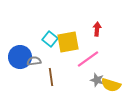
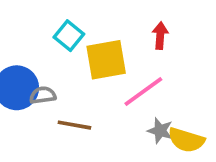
cyan square: (50, 39) -> (69, 36), moved
brown line: (51, 77) -> (74, 125), turned -72

